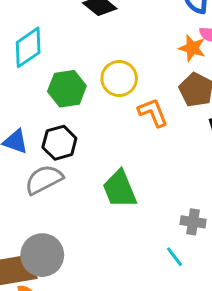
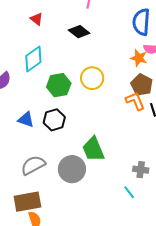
orange L-shape: (153, 113) -> (135, 101), moved
gray semicircle: (44, 180) -> (33, 165), moved
gray circle: (42, 255) -> (72, 169), moved

